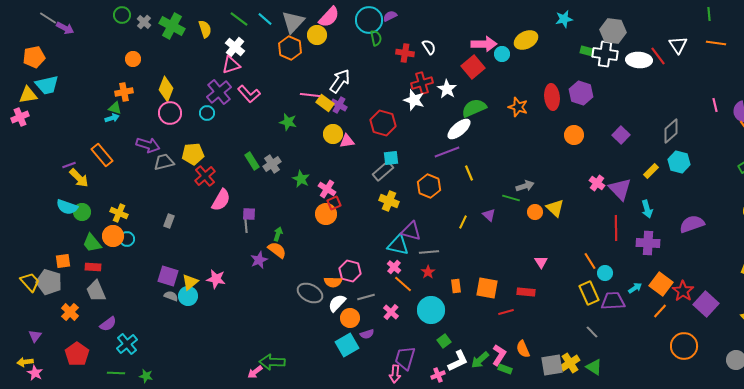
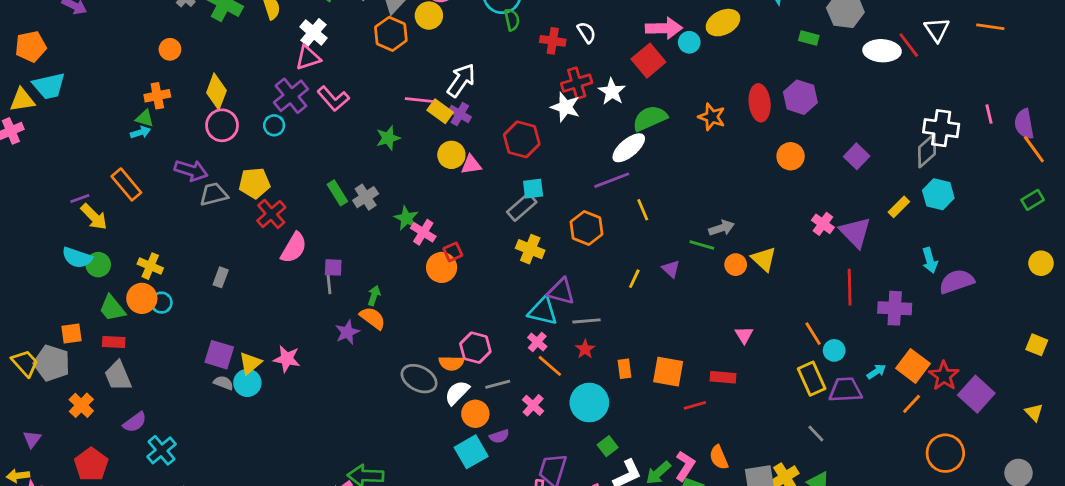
white cross: (605, 54) -> (941, 128), moved
green star: (288, 122) -> (388, 138), turned -30
pink cross: (327, 189) -> (423, 232), moved
cyan arrow: (647, 209) -> (930, 260), moved

